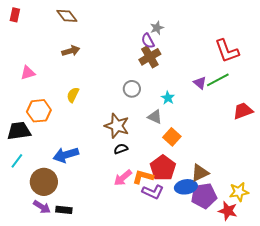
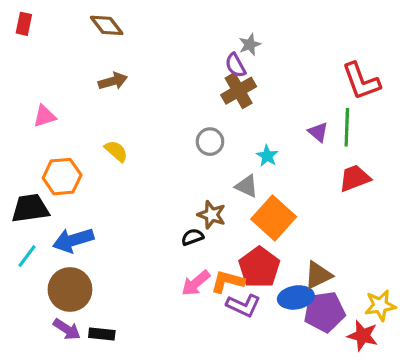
green line: (218, 80) -> (347, 127), turned -60
yellow semicircle: (73, 95) -> (116, 151), turned 105
red trapezoid: (243, 111) -> (355, 178), moved
brown star: (117, 126) -> (212, 215), moved, size x0.7
orange square: (172, 137) -> (274, 218), size x1.5
blue arrow: (66, 155) -> (73, 240), moved

